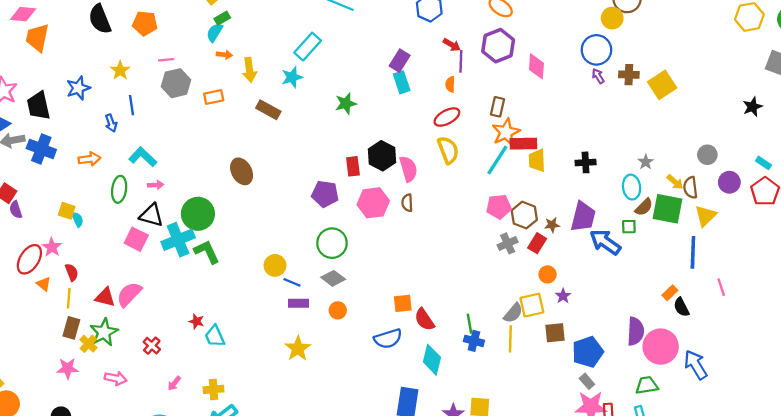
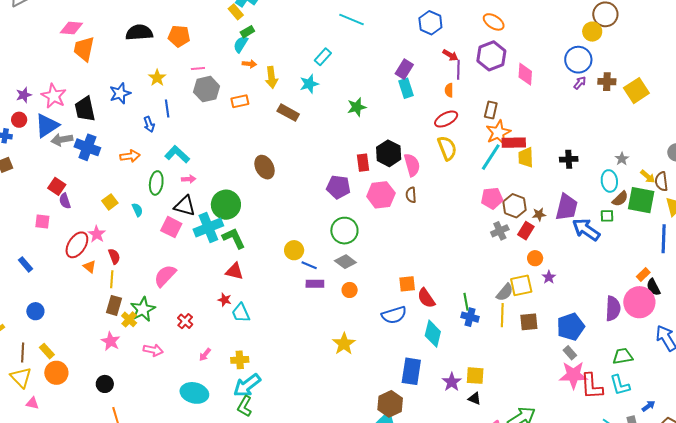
black semicircle: (100, 19) -> (139, 32), turned 108
cyan rectangle: (308, 47) -> (323, 57), size x0.7
purple arrow: (598, 76) -> (580, 83), turned 72
yellow square: (67, 211) -> (110, 202), turned 35
cyan semicircle: (77, 219) -> (137, 210), moved
red triangle: (105, 297) -> (235, 271), moved
brown square: (555, 333) -> (529, 322), moved
pink circle: (661, 347) -> (639, 302), moved
yellow star: (298, 349) -> (344, 344), moved
pink star: (68, 368) -> (111, 341), turned 30

